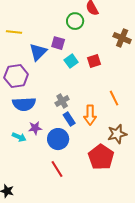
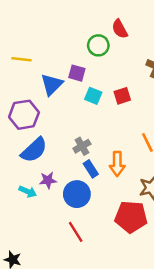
cyan square: (71, 61) -> (93, 96), turned -32
blue semicircle: (24, 104) -> (34, 150), turned -40
red pentagon: (101, 157) -> (131, 217), turned -30

